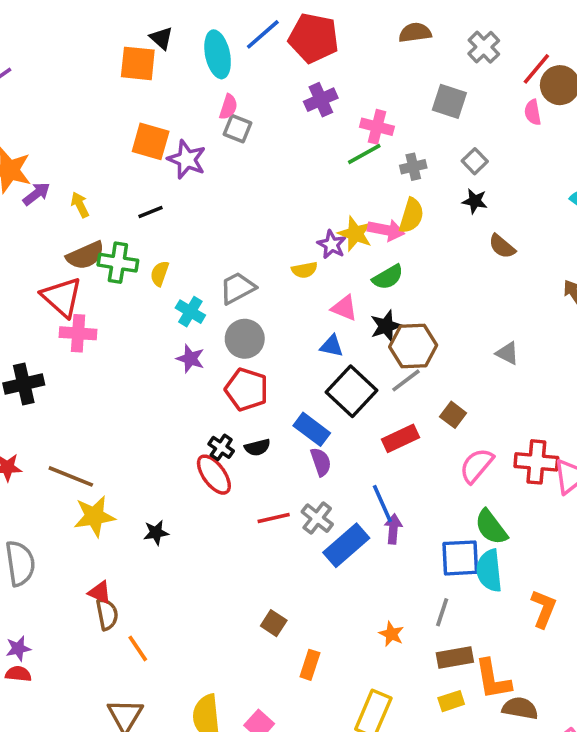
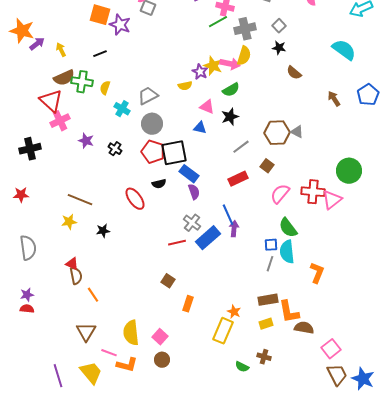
gray cross: (413, 167) -> (245, 29), size x1.5
pink cross: (78, 333) -> (60, 121), turned -30
brown hexagon: (413, 346) -> (277, 133), moved
purple star: (190, 359) -> (86, 141), moved
black square: (352, 391) -> (174, 153), moved, turned 36
black cross: (221, 447) -> (115, 149), moved
brown line: (71, 476) -> (80, 200), moved
yellow star: (94, 516) -> (69, 222), size x0.7
red line: (274, 518) -> (177, 243), moved
blue square: (460, 558) -> (271, 245), size x0.6
gray line: (442, 612) -> (270, 264), moved
orange star: (391, 634) -> (234, 312), moved

